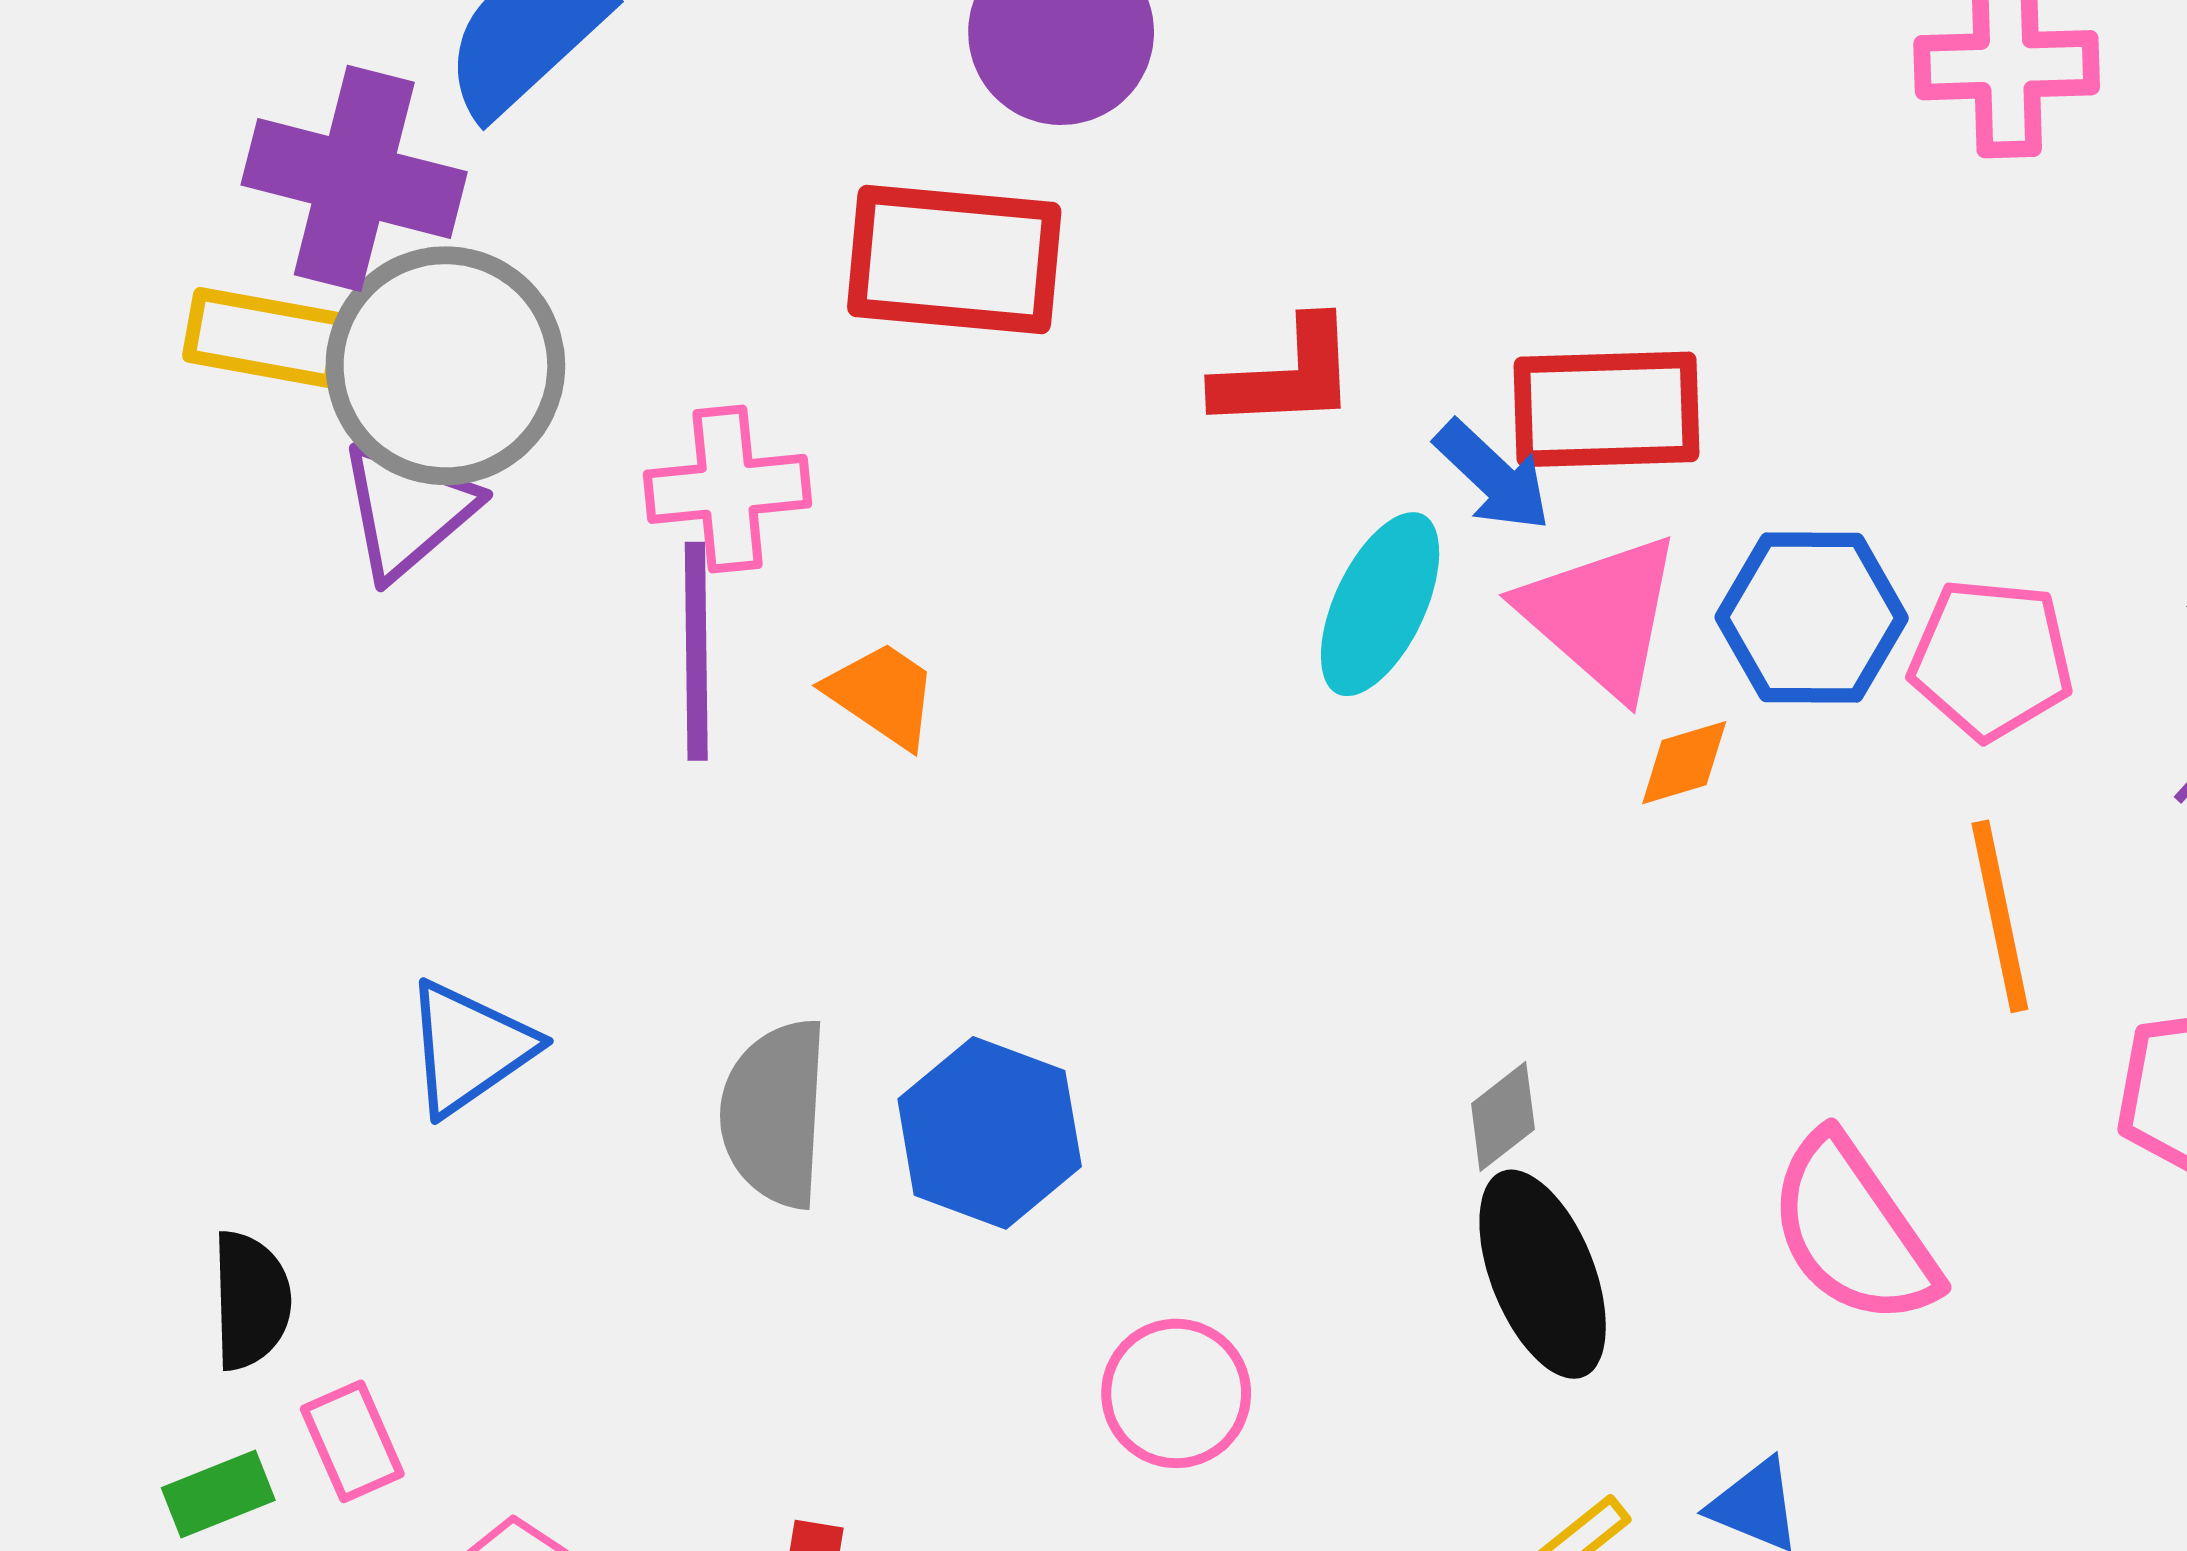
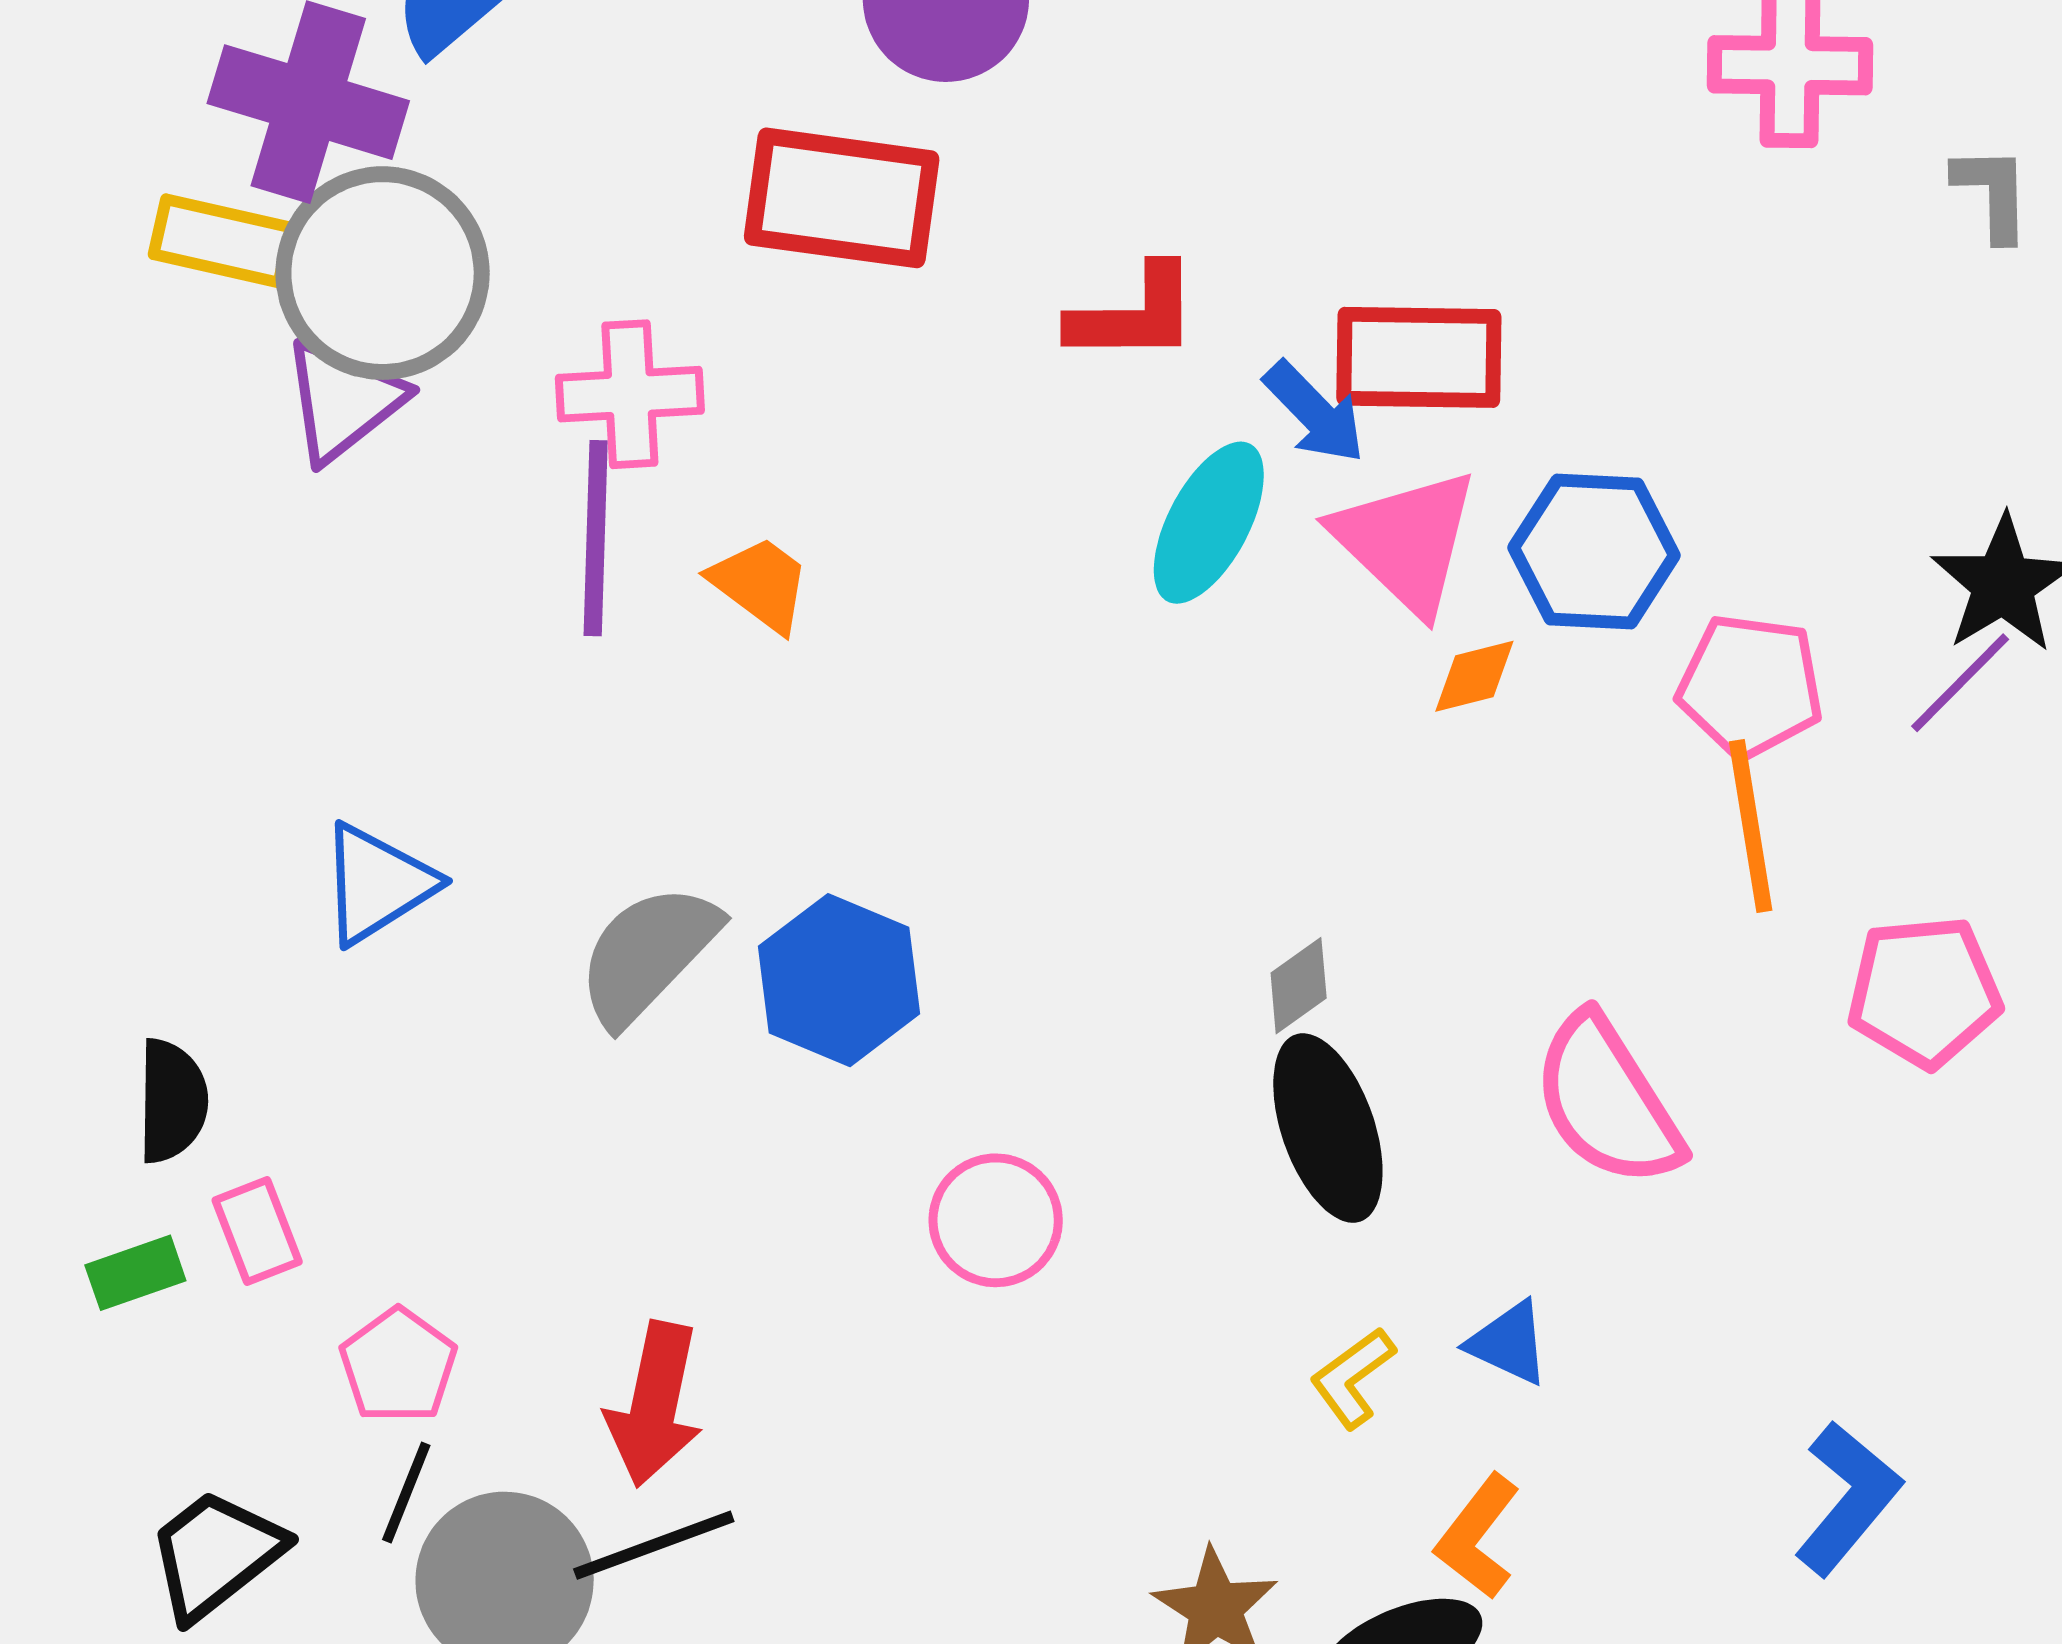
pink pentagon: (1991, 659) -> (1750, 686), moved
gray semicircle: (775, 1113) -> (648, 954), turned 38

